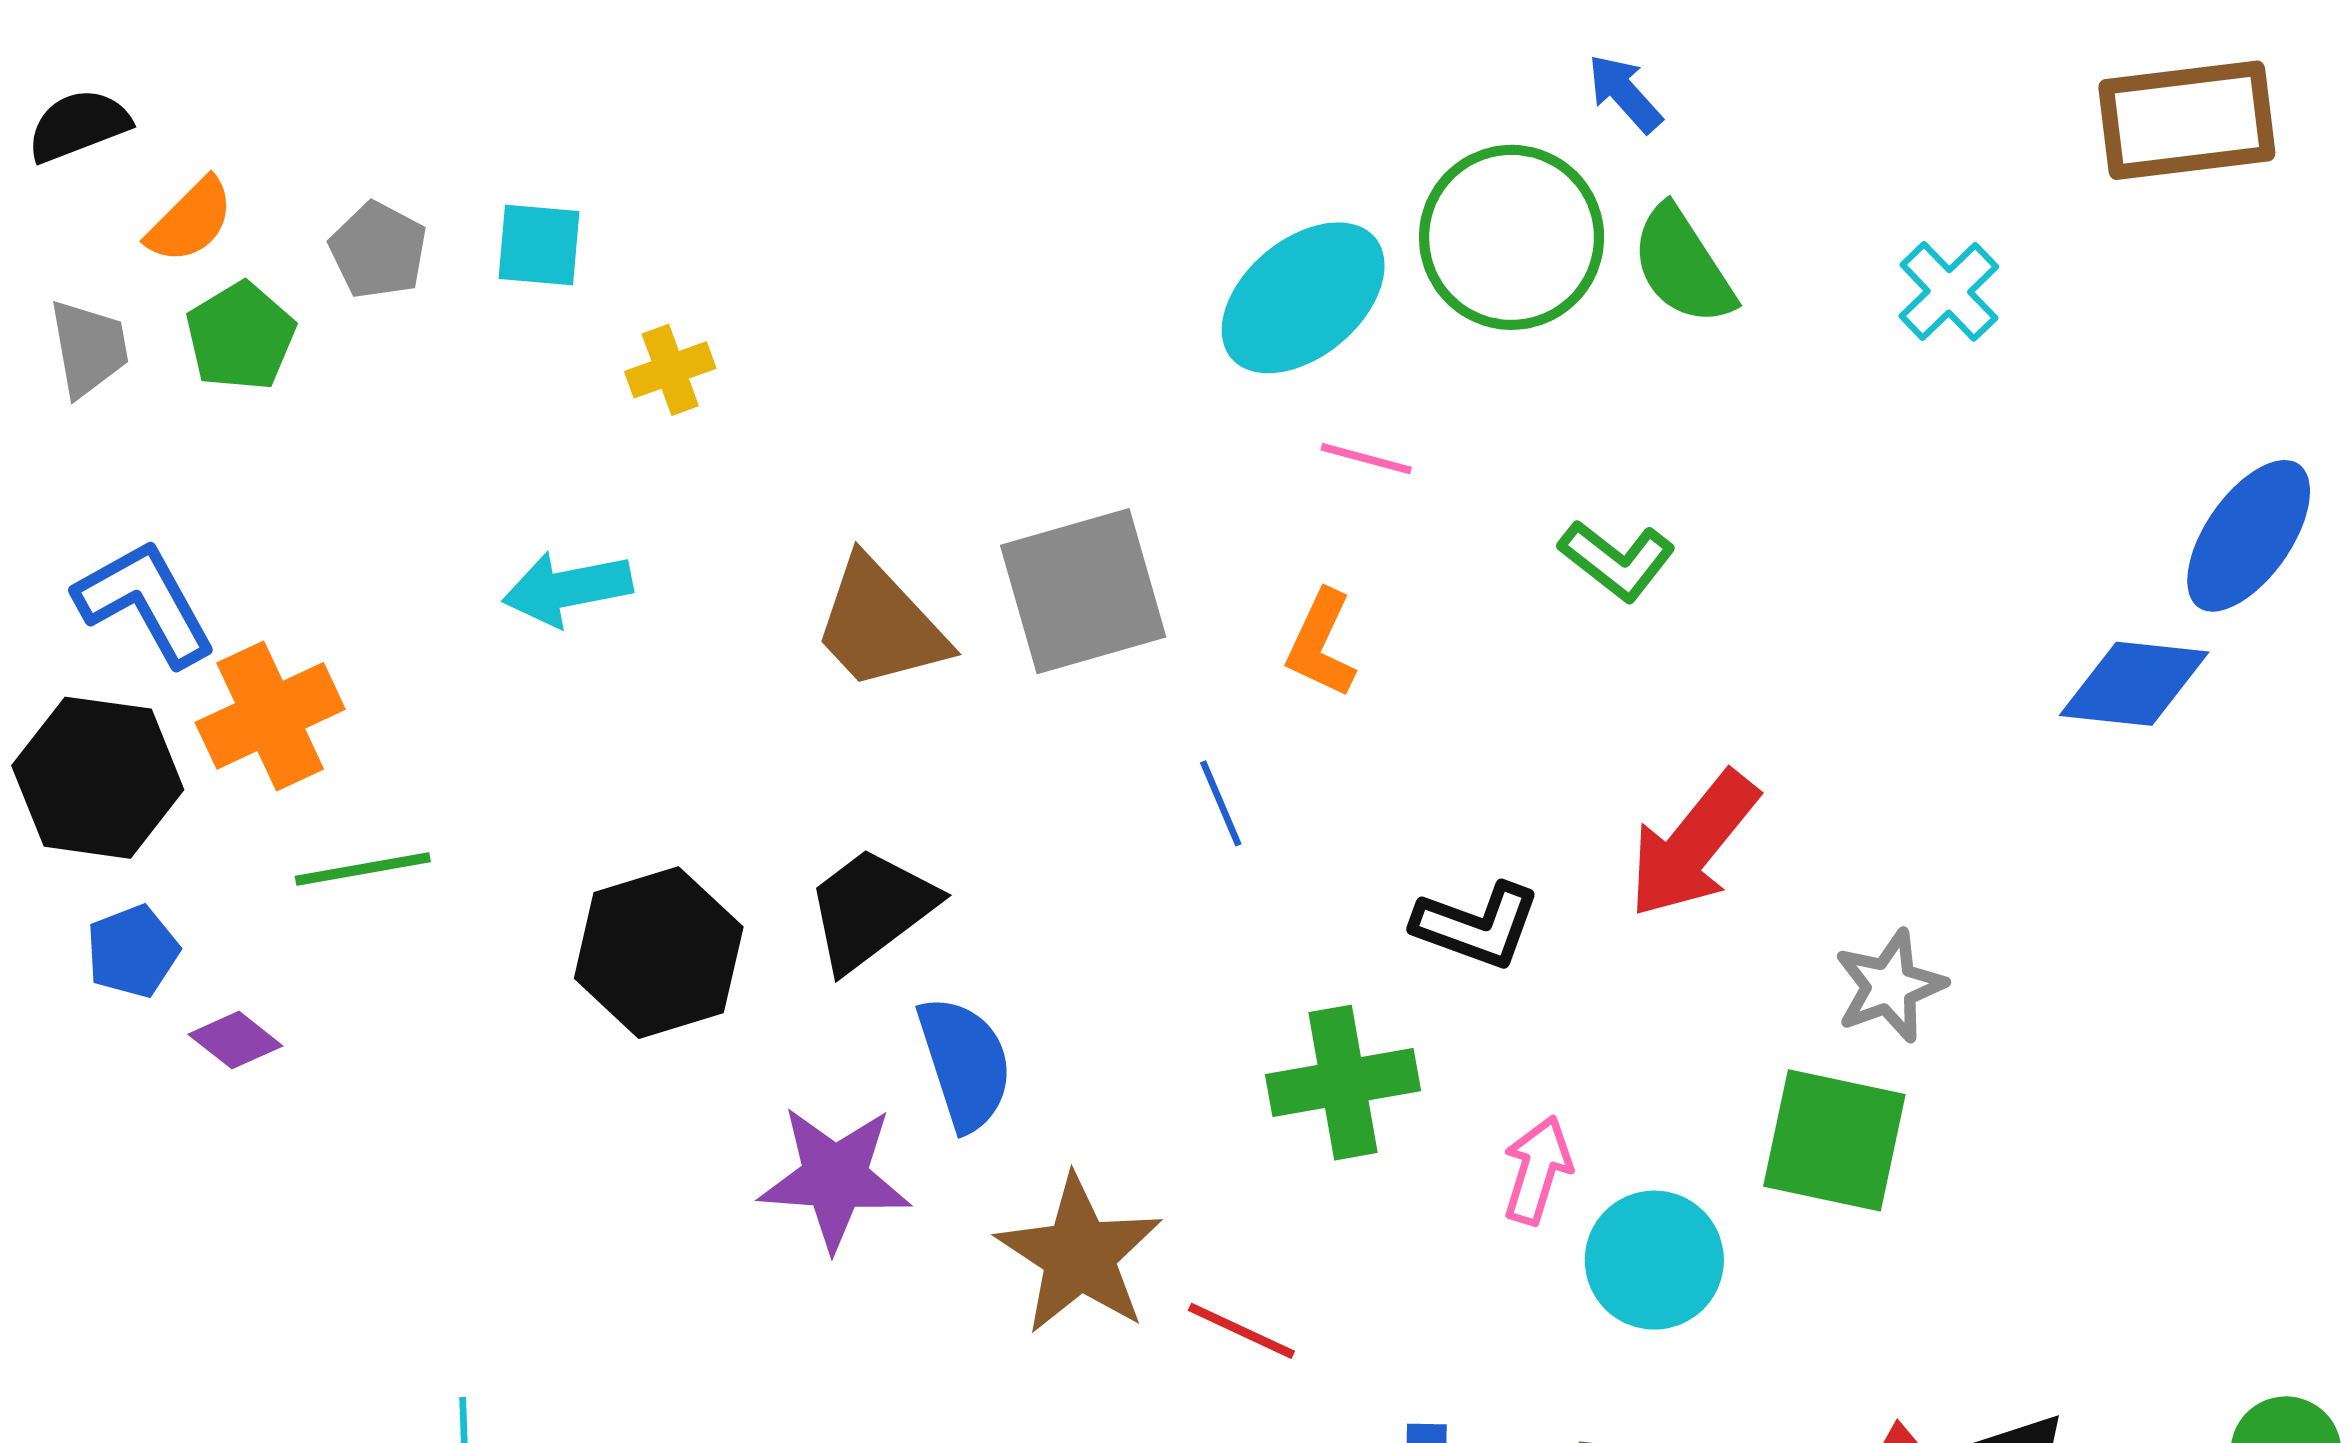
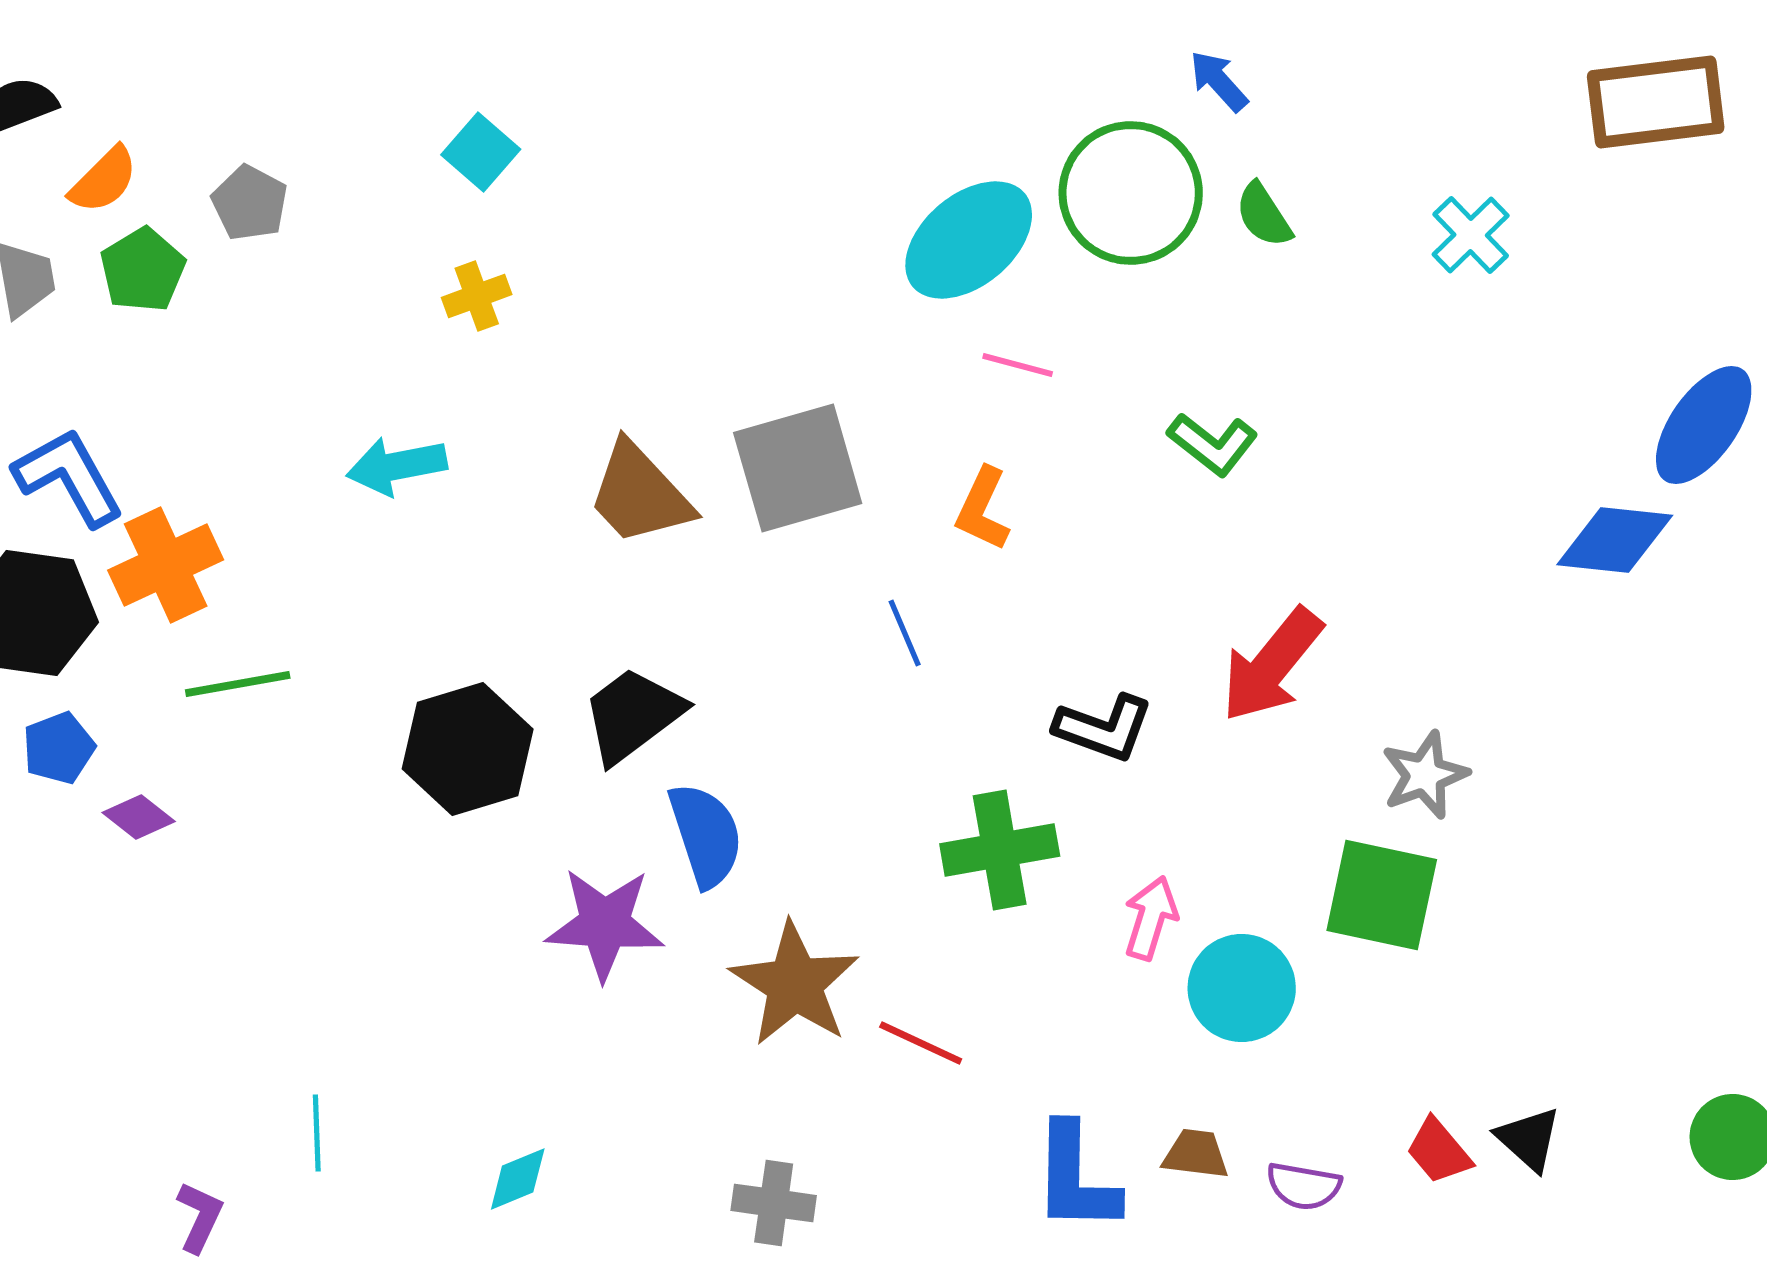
cyan square: (539, 245) -> (481, 152), moved, turned 36
green semicircle: (1683, 266) -> (1264, 215), size x0.7

